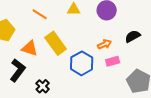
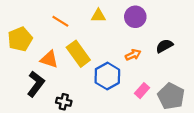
pink rectangle: (113, 61) -> (142, 91), moved, turned -32
black cross: (43, 86) -> (64, 102), turned -32

